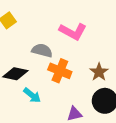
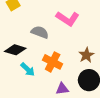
orange cross: (60, 71) -> (53, 62), moved

